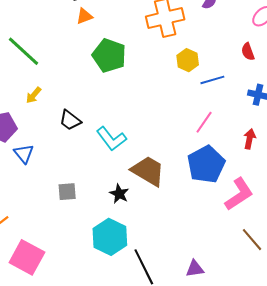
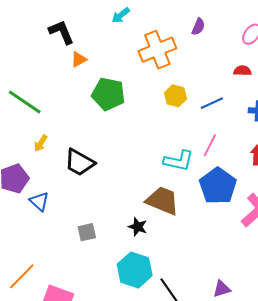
red semicircle: (248, 52) -> (242, 71), turned 120
yellow hexagon: (188, 60) -> (176, 96), moved
black trapezoid: (70, 120) -> (80, 162), size x1.4
cyan L-shape: (111, 139) -> (179, 161), moved, turned -32

